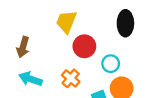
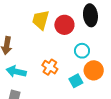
red circle: (84, 46) -> (64, 25), moved

